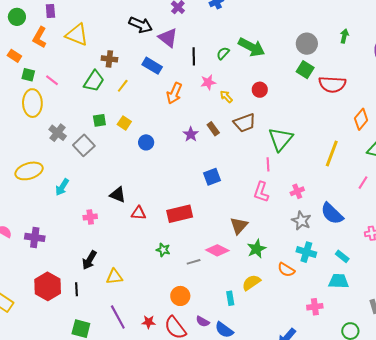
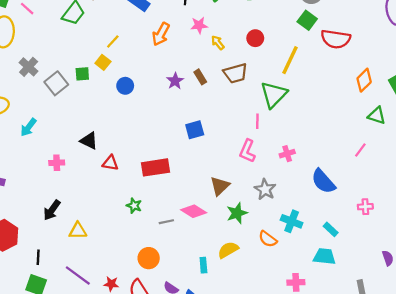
yellow line: (123, 86) -> (113, 41), moved
green square: (99, 120) -> (82, 74), moved
yellow line: (332, 153) -> (290, 60), moved
gray star: (301, 221) -> (265, 189), moved
black line: (76, 289) -> (38, 257), moved
purple line: (118, 317) -> (78, 275), turned -30

